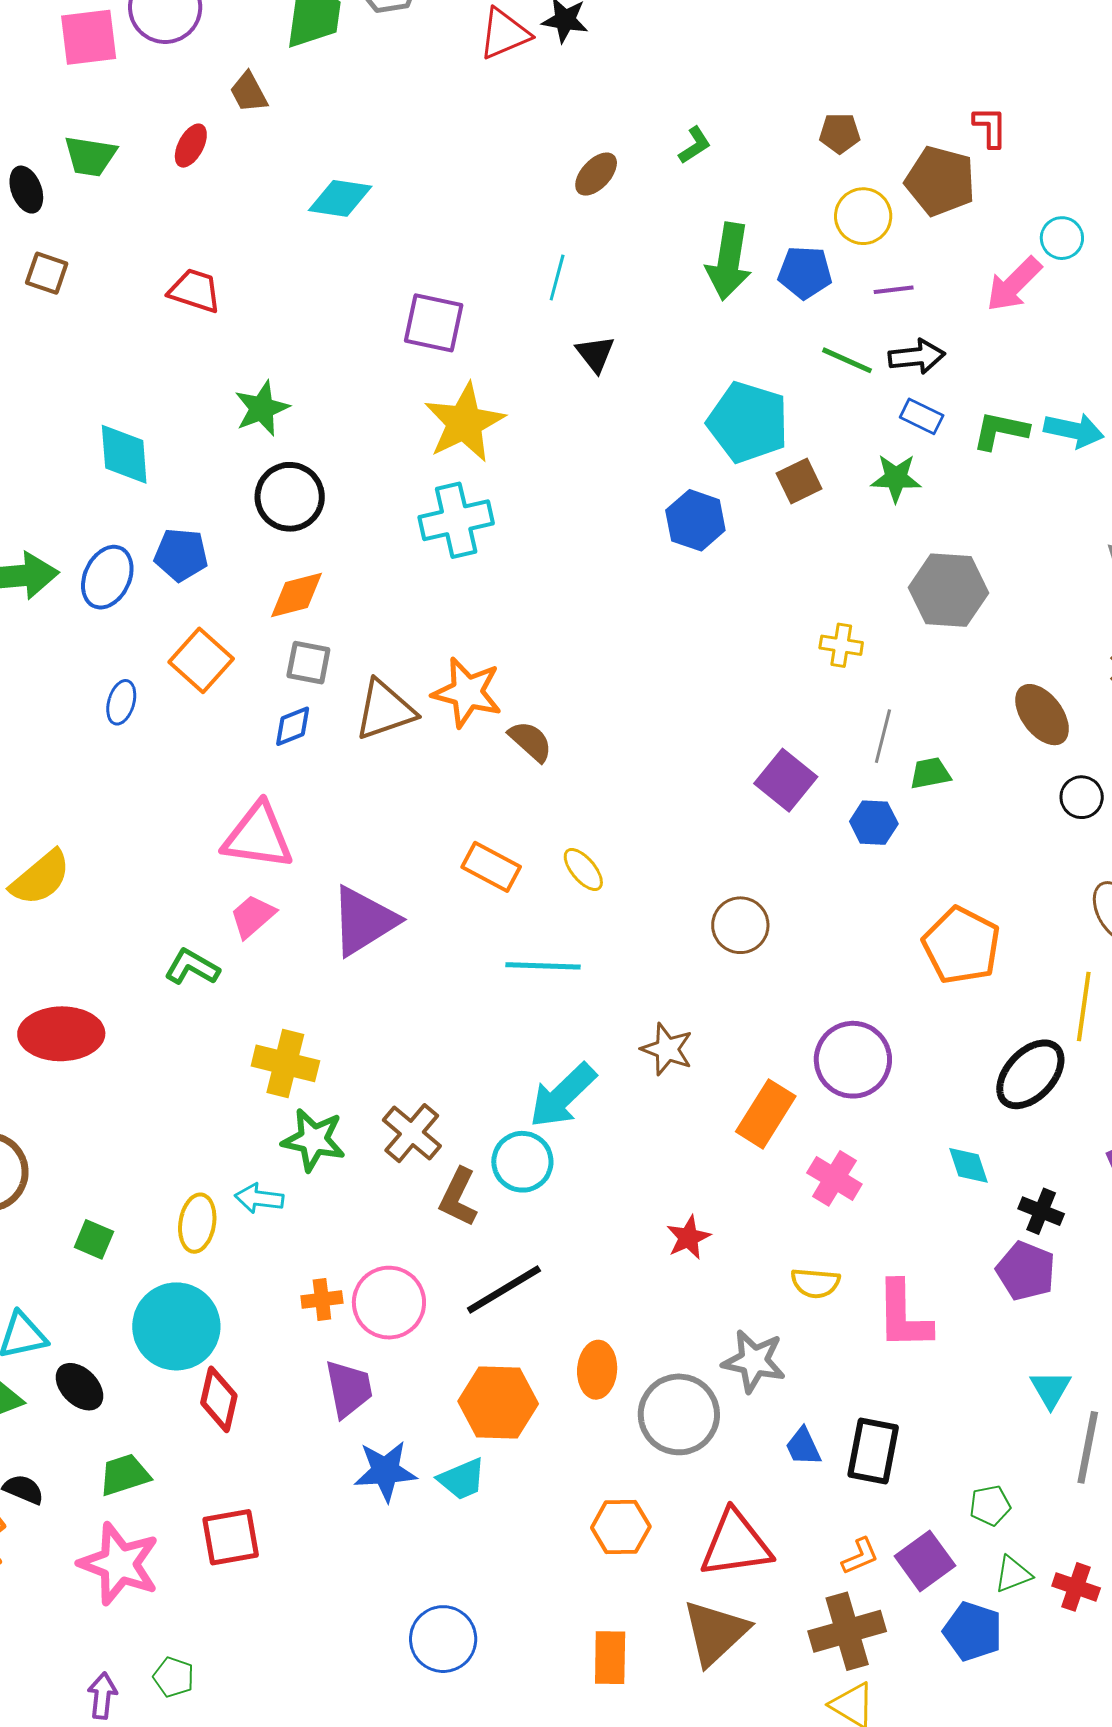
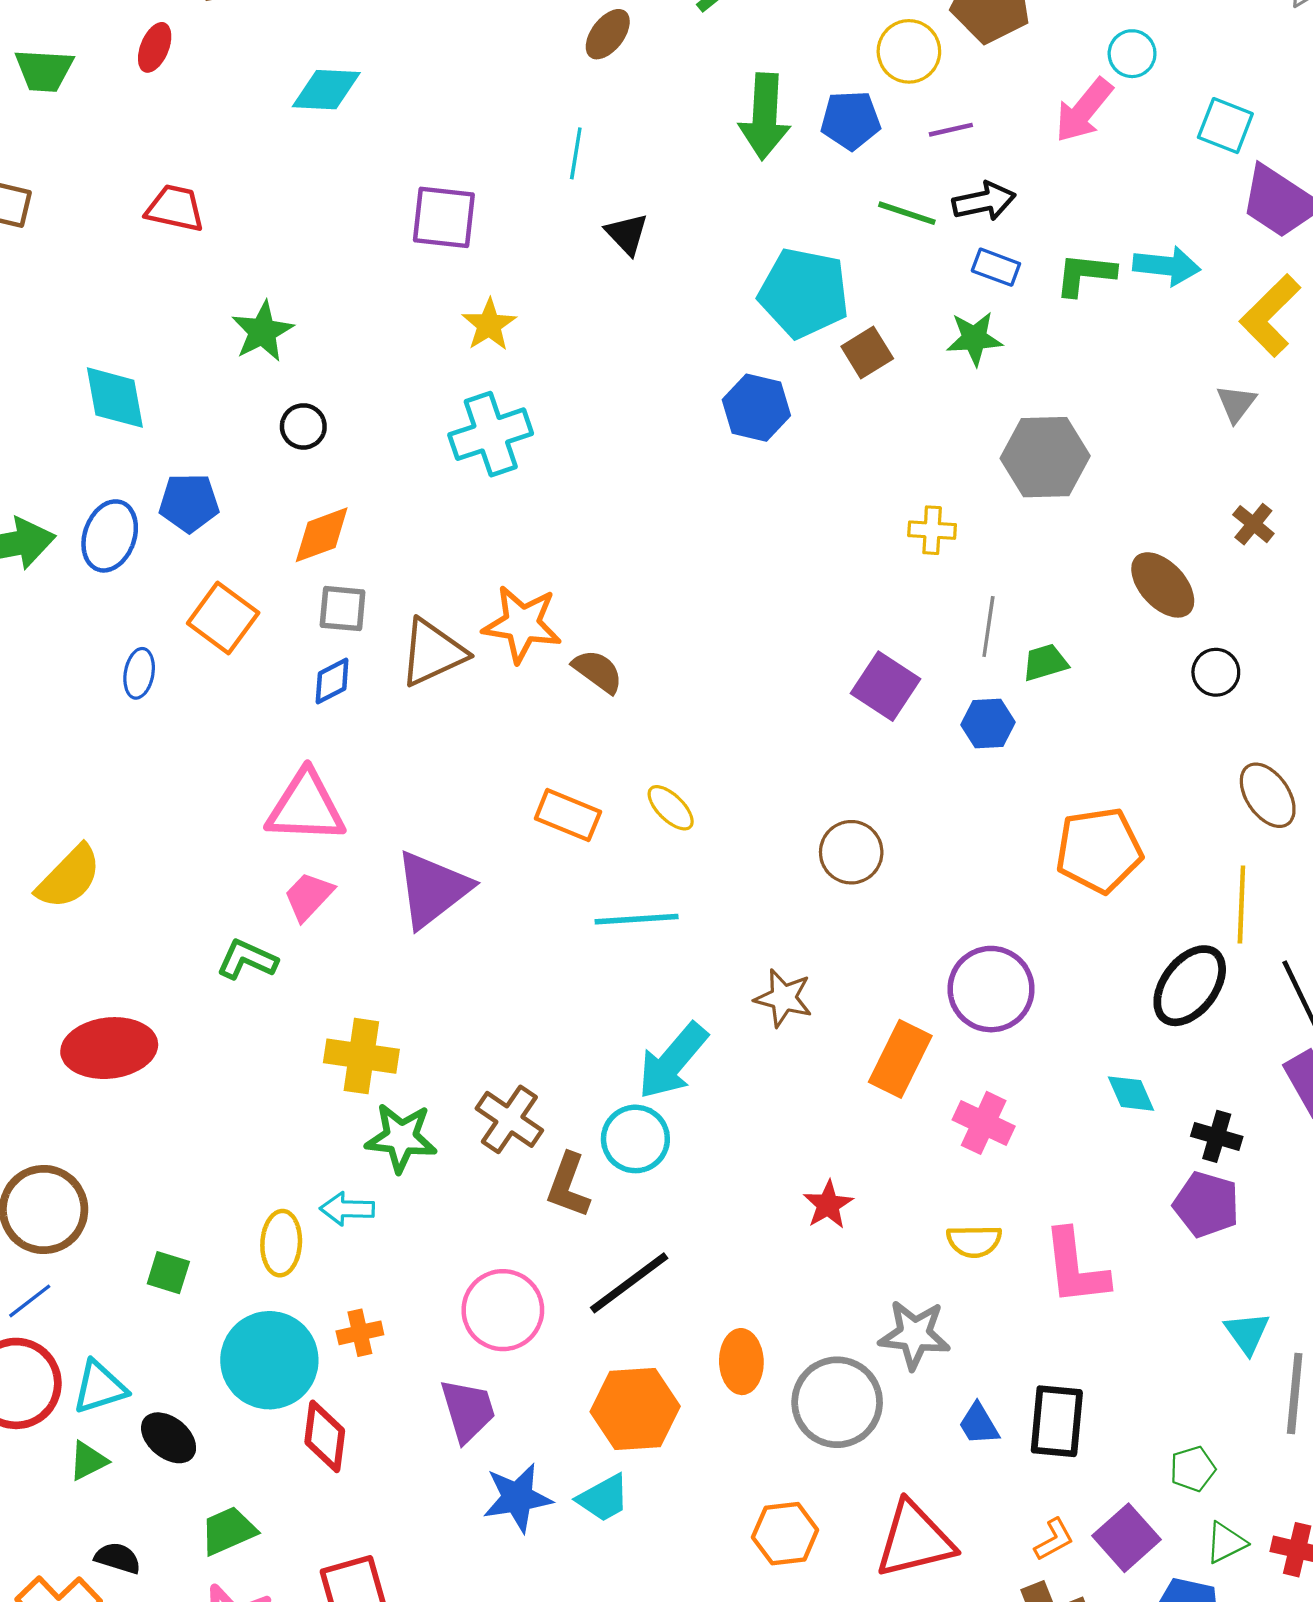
yellow star: (464, 423) -> (489, 325), size x0.6
black circle: (290, 497) -> (303, 426), size x0.6
orange pentagon: (961, 945) -> (1099, 850), turned -30
orange cross: (322, 1300) -> (360, 1333), moved

